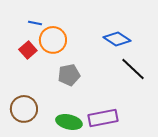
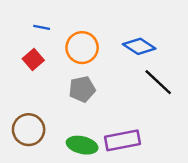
orange circle: (53, 40) -> (82, 48), moved

